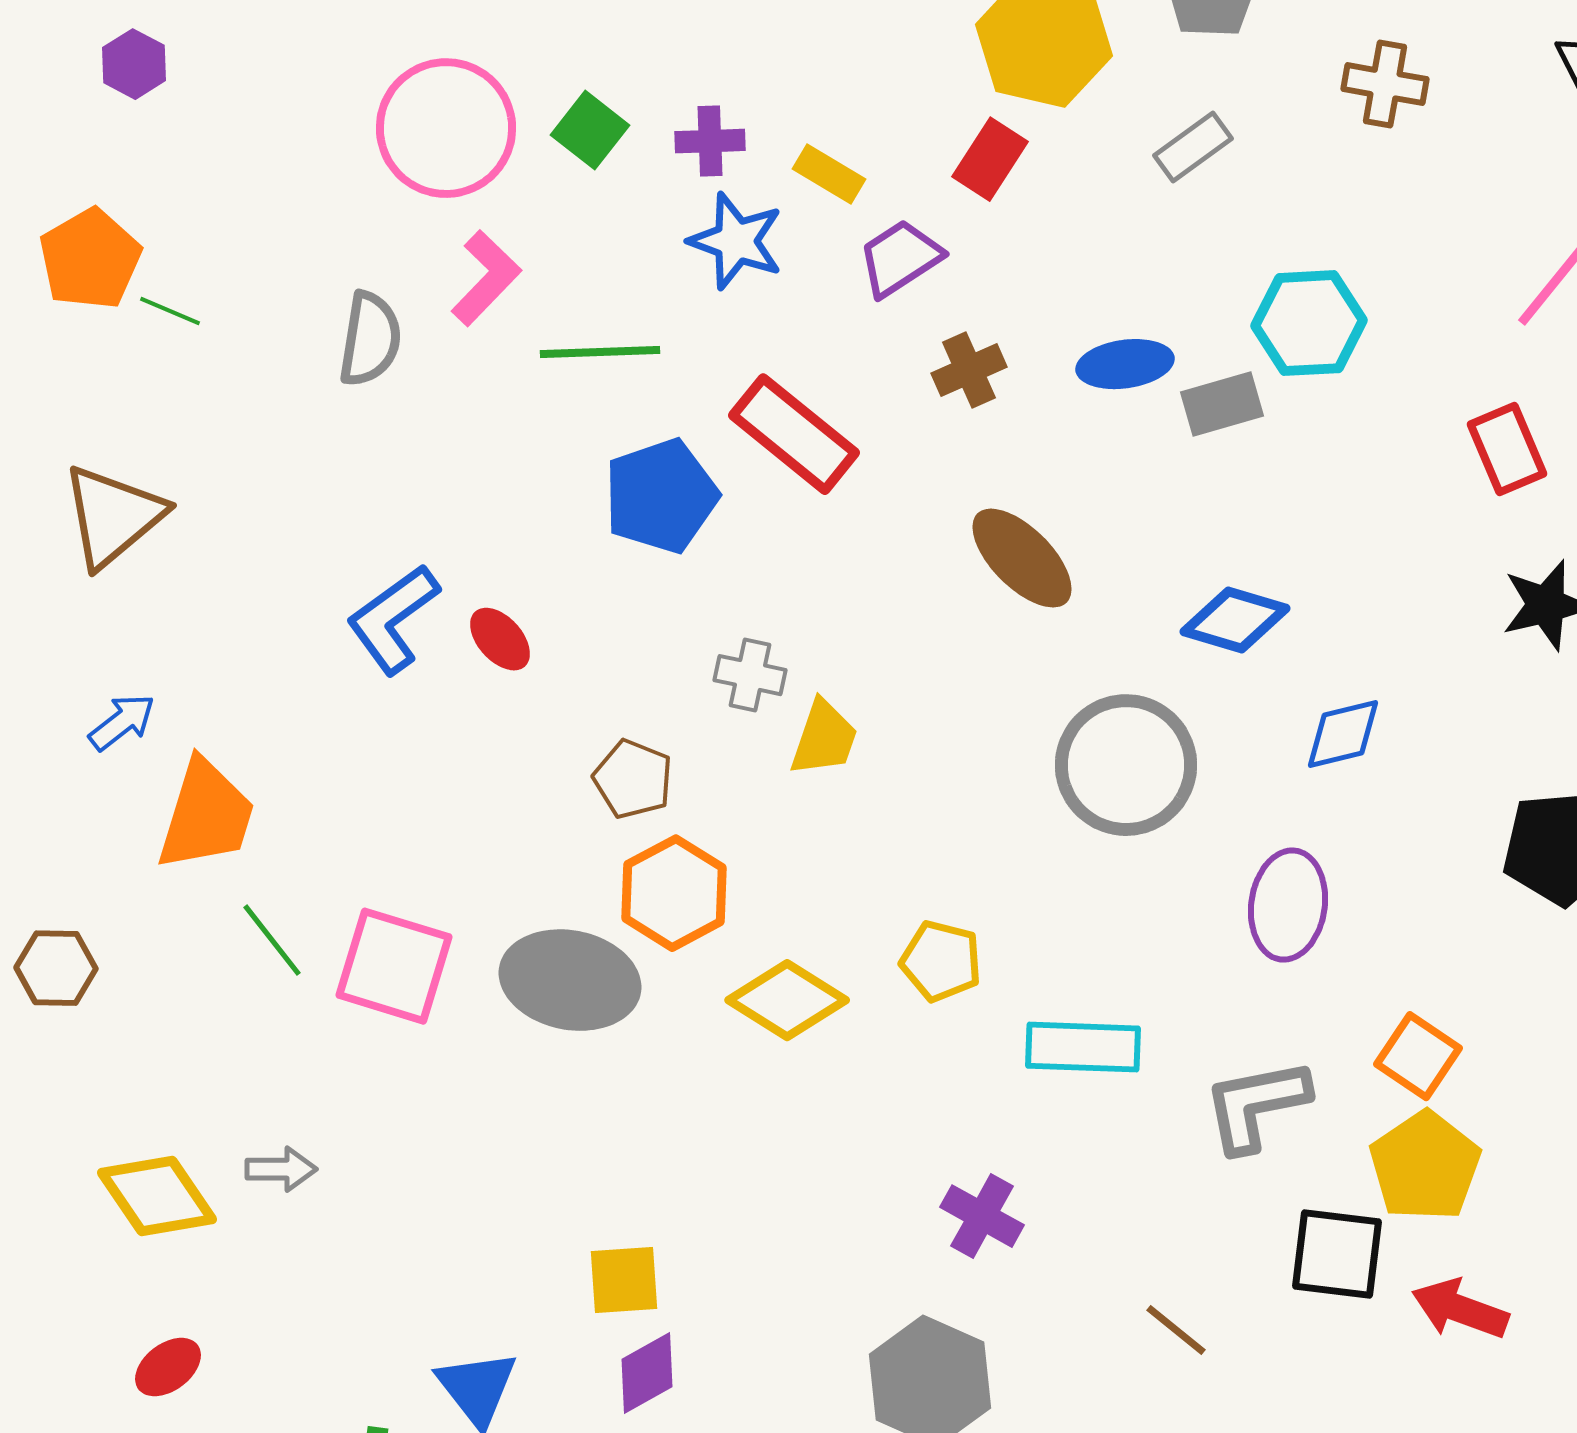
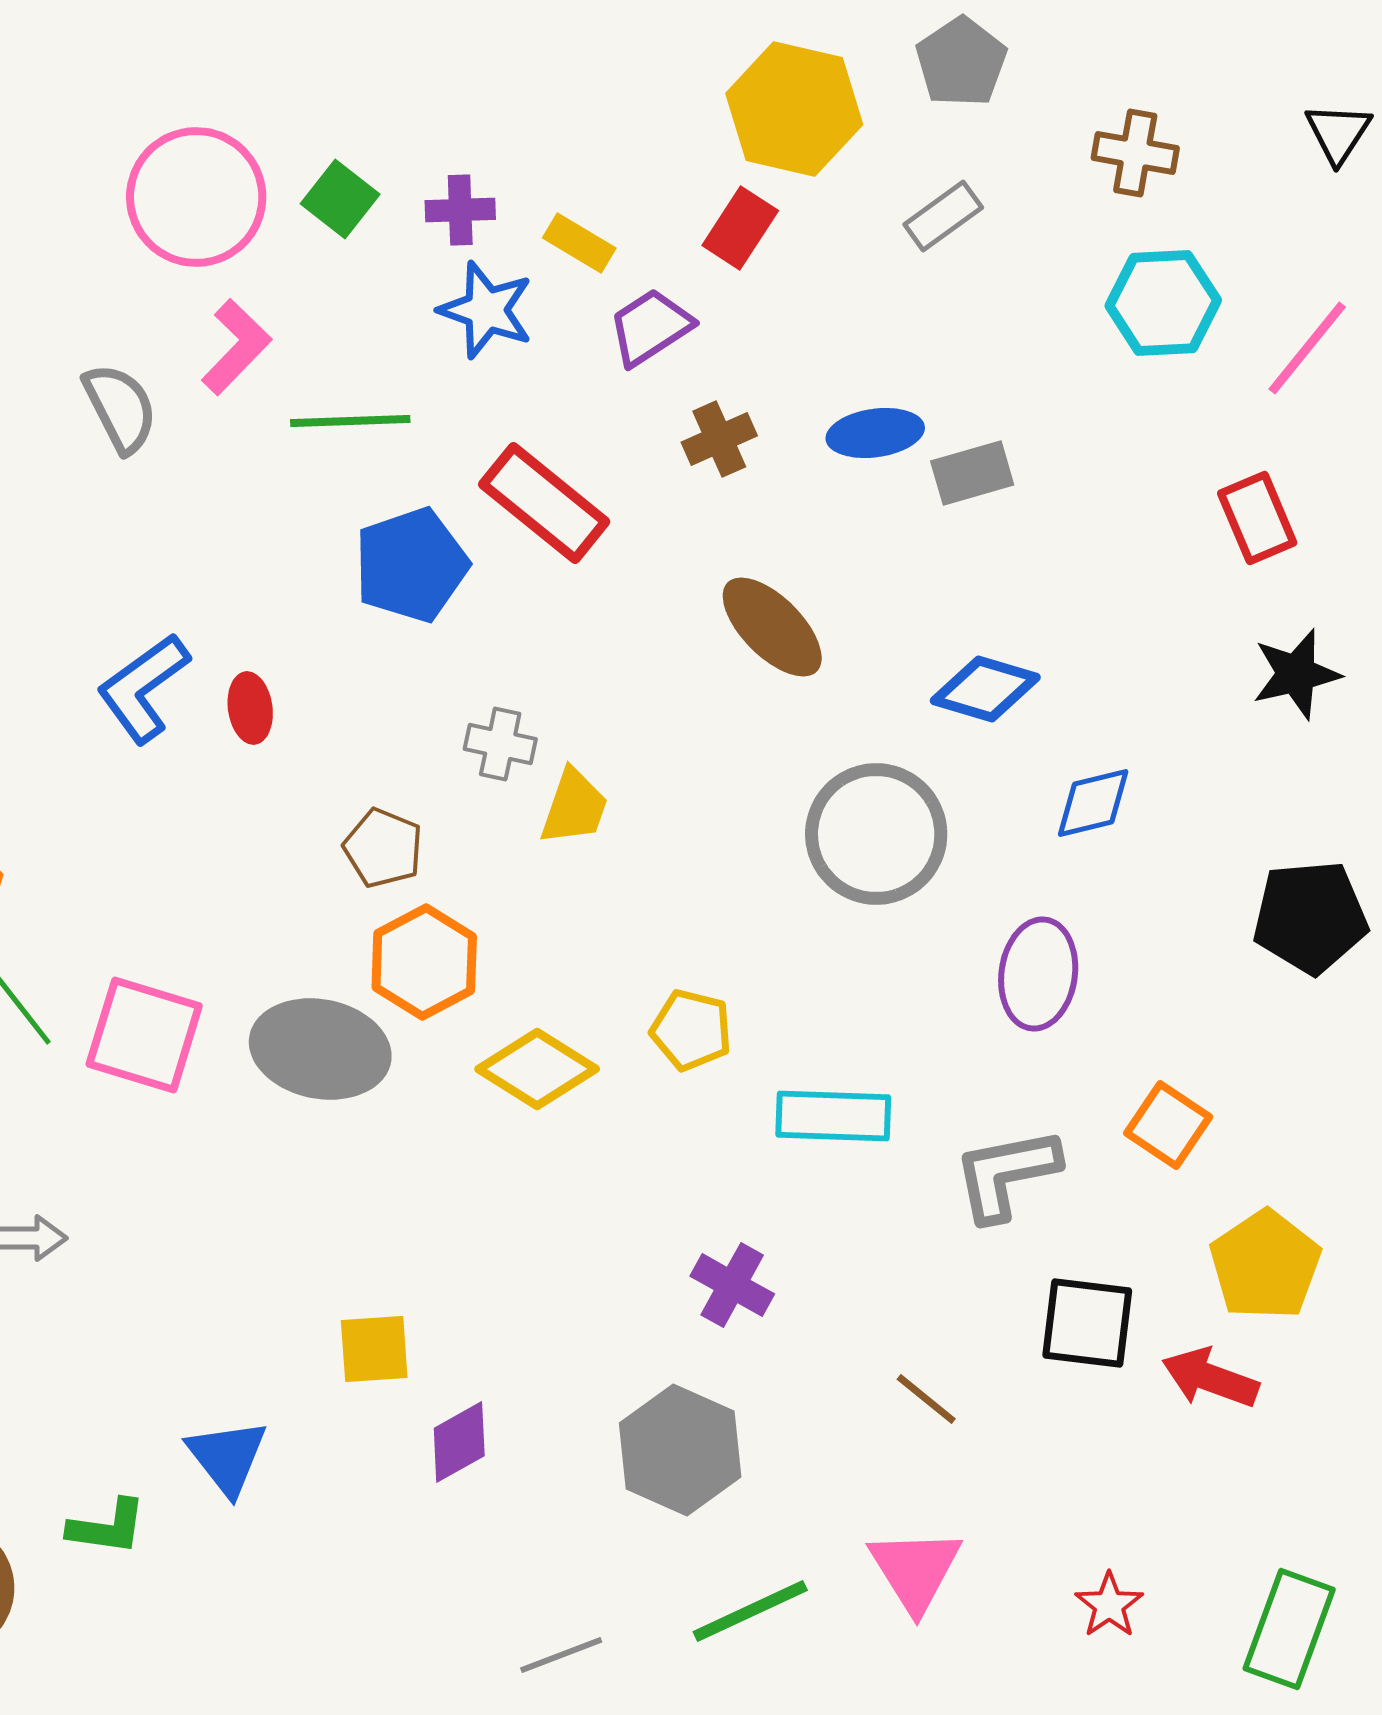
cyan hexagon: (1309, 323) -> (1163, 303), moved
gray semicircle: (370, 339) -> (120, 408), turned -36
red ellipse: (500, 639) -> (250, 708), turned 34
yellow pentagon: (1425, 1166) -> (1265, 1265), moved
purple diamond: (647, 1373) -> (459, 1442), moved

